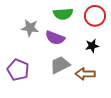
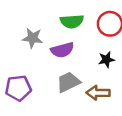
purple semicircle: (55, 38) -> (62, 50), turned -36
purple pentagon: (18, 70) -> (18, 88), turned -30

